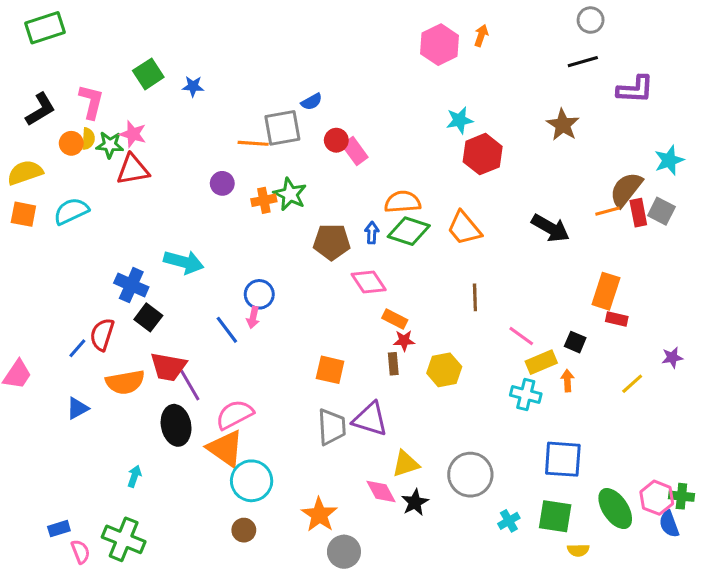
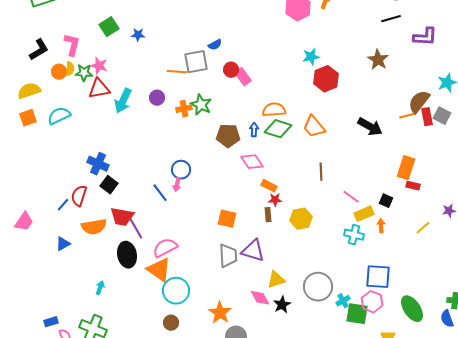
orange square: (23, 214) -> (28, 118), turned -30
cyan arrow: (184, 262) -> (123, 101), moved, turned 100
pink hexagon: (657, 498) -> (372, 302), moved
green square: (555, 516) -> (357, 314), moved
cyan cross: (509, 521) -> (343, 301), moved

